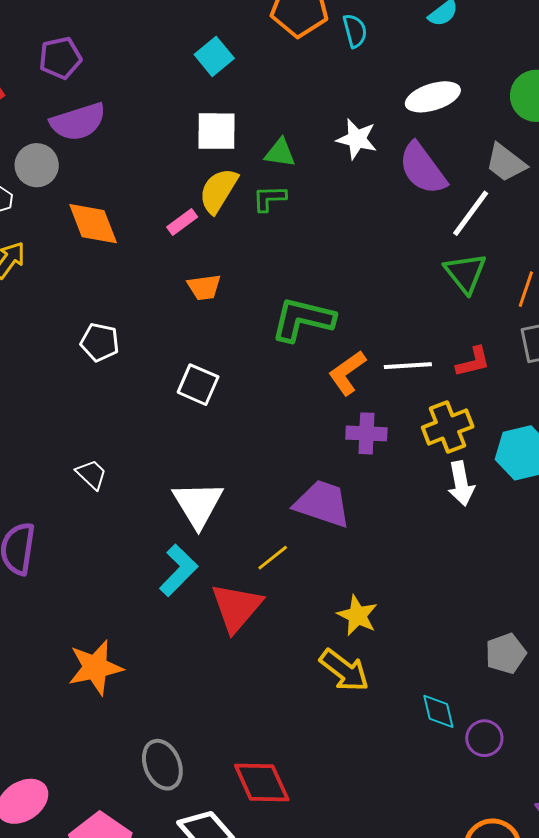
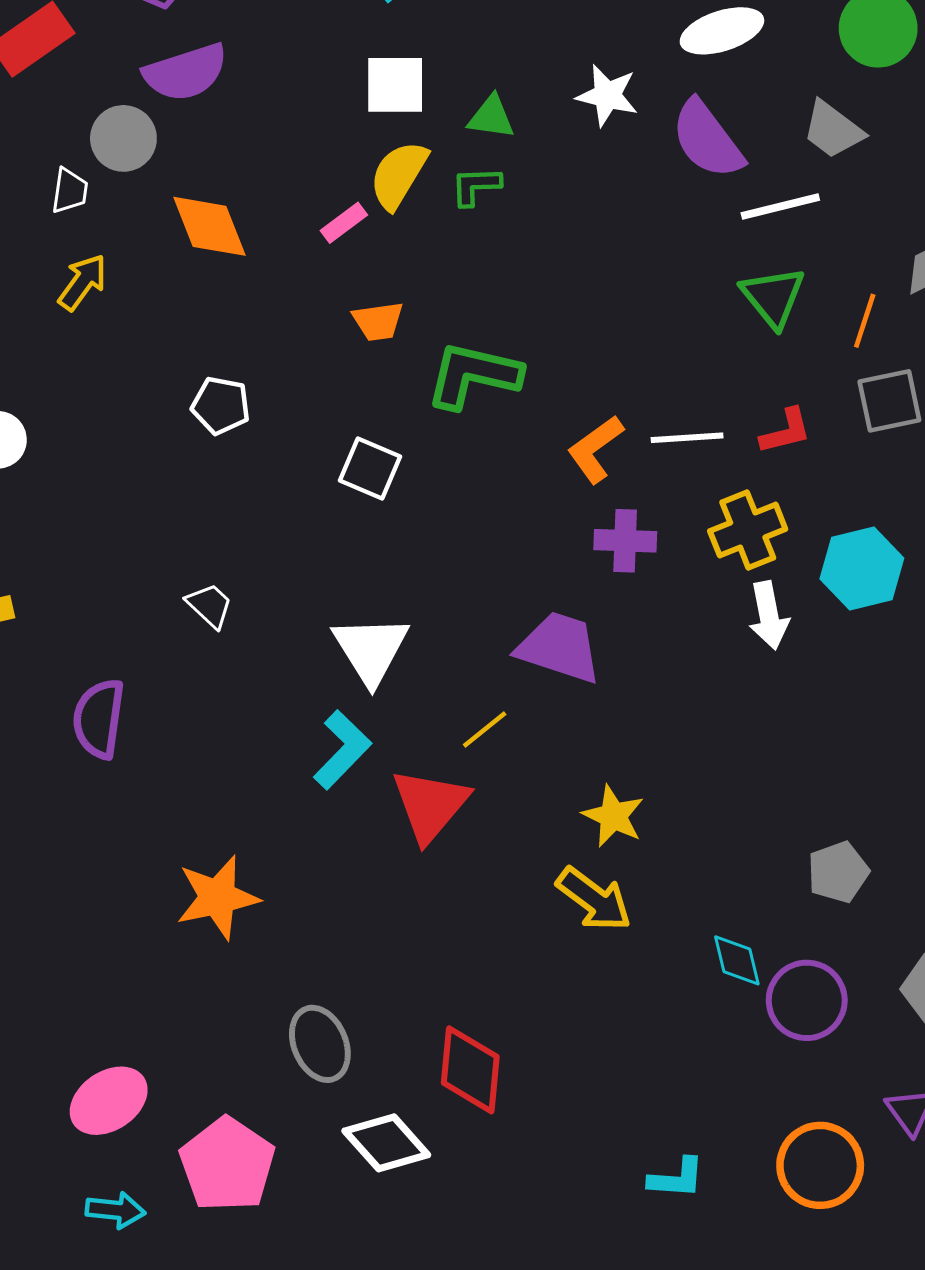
white line: (471, 213) -> (780, 207), turned 40
green L-shape: (303, 319) -> (473, 375), moved
purple circle: (484, 738) -> (807, 1000), size x1.4
red diamond: (262, 783) -> (470, 1070), turned 30

